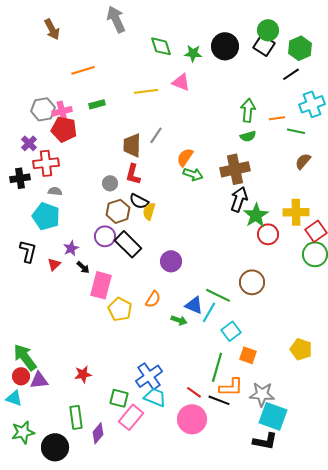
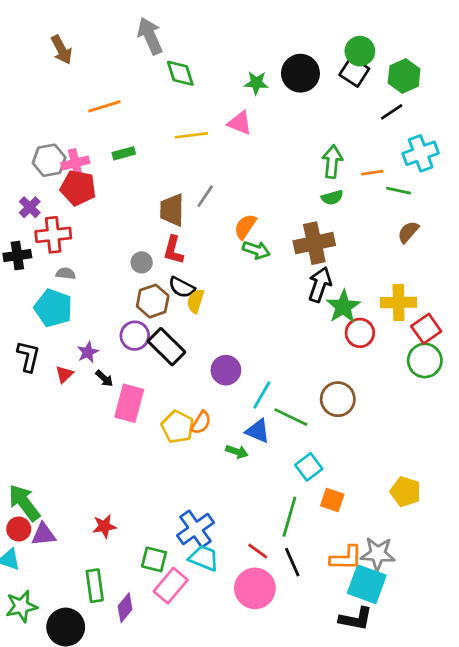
green diamond: (161, 46) -> (180, 73), moved
yellow pentagon: (120, 309) -> (178, 427), moved
cyan line: (209, 312) -> (262, 395), moved
orange L-shape: (231, 387) -> (346, 558), moved
gray star: (262, 394) -> (378, 554), moved
black line: (219, 400) -> (292, 562), turned 45

